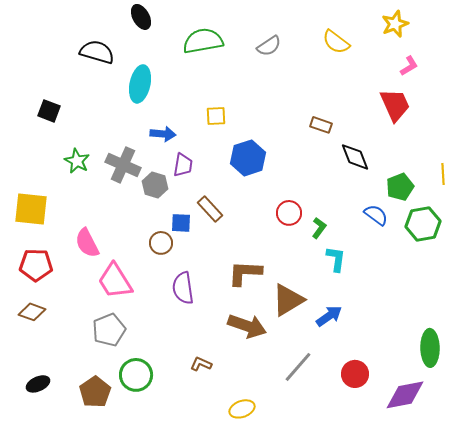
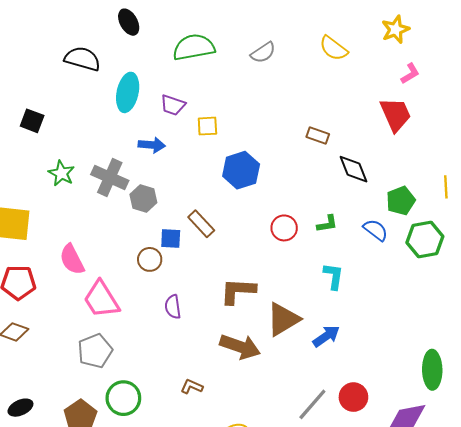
purple trapezoid: (183, 165) -> (173, 105), moved, turned 100
green L-shape: (319, 228) -> (327, 224), moved, turned 45
purple semicircle: (183, 288) -> (173, 307), size x0.7
gray line: (298, 367) -> (312, 404), moved

